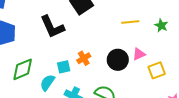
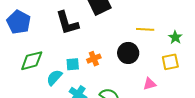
pink triangle: (139, 54) -> (150, 84), moved
black circle: (118, 60) -> (128, 53), moved
yellow square: (157, 70) -> (170, 62), moved

